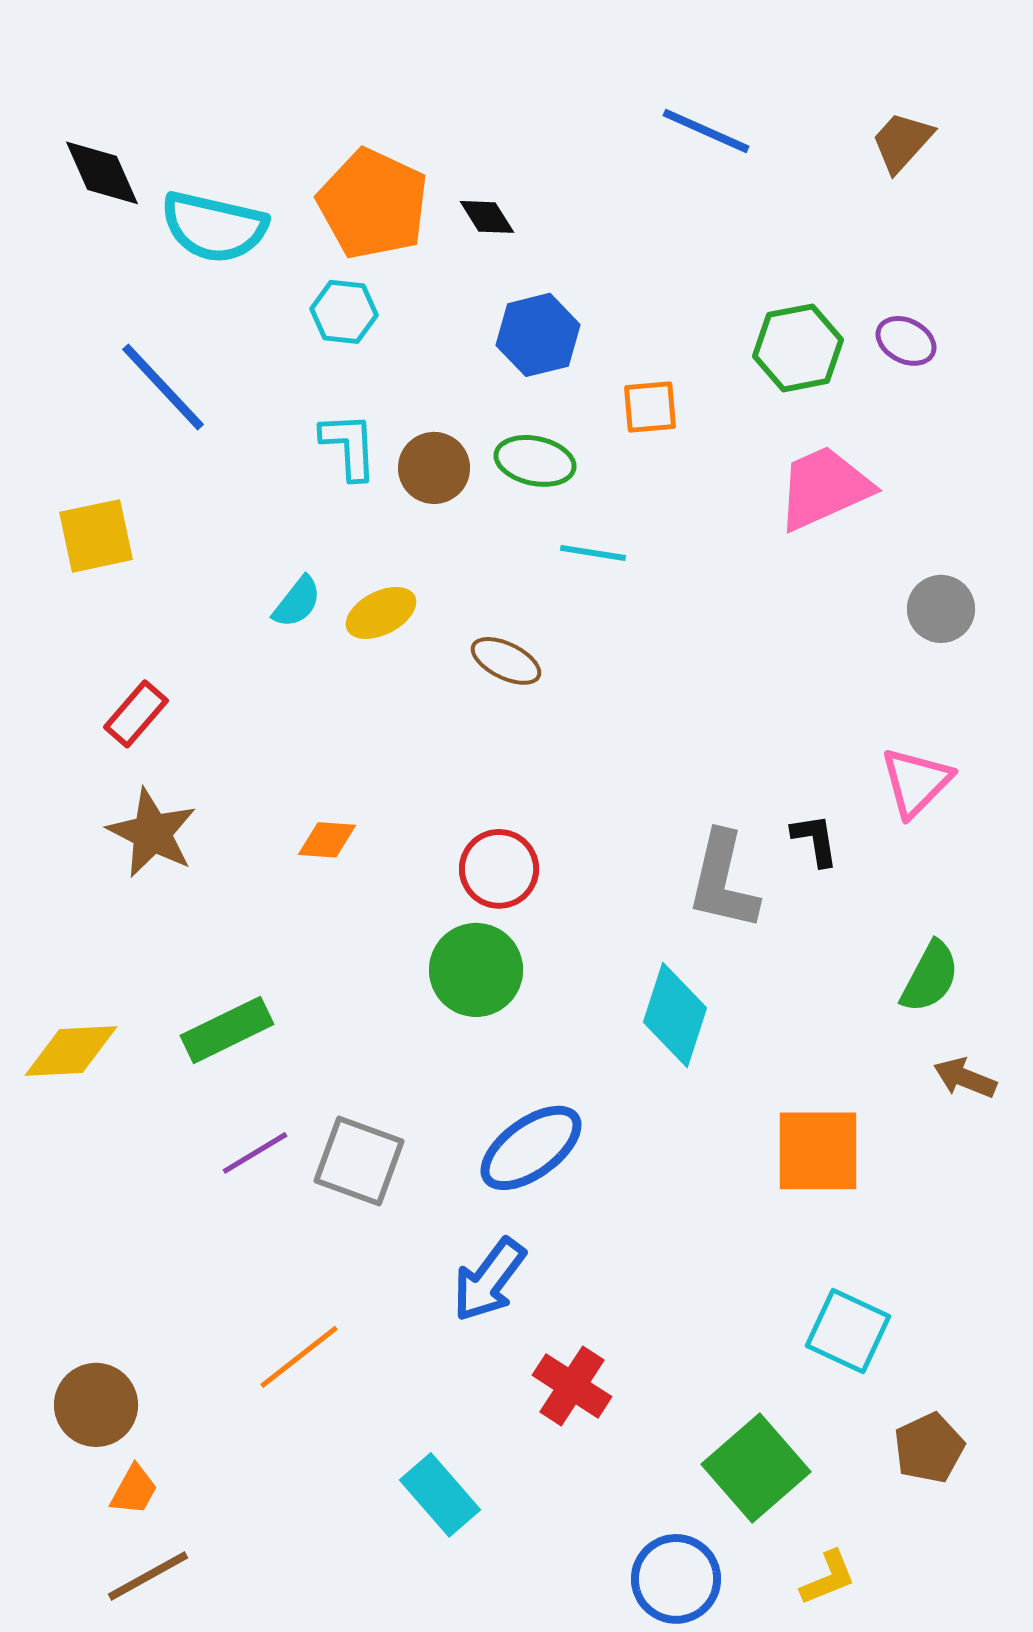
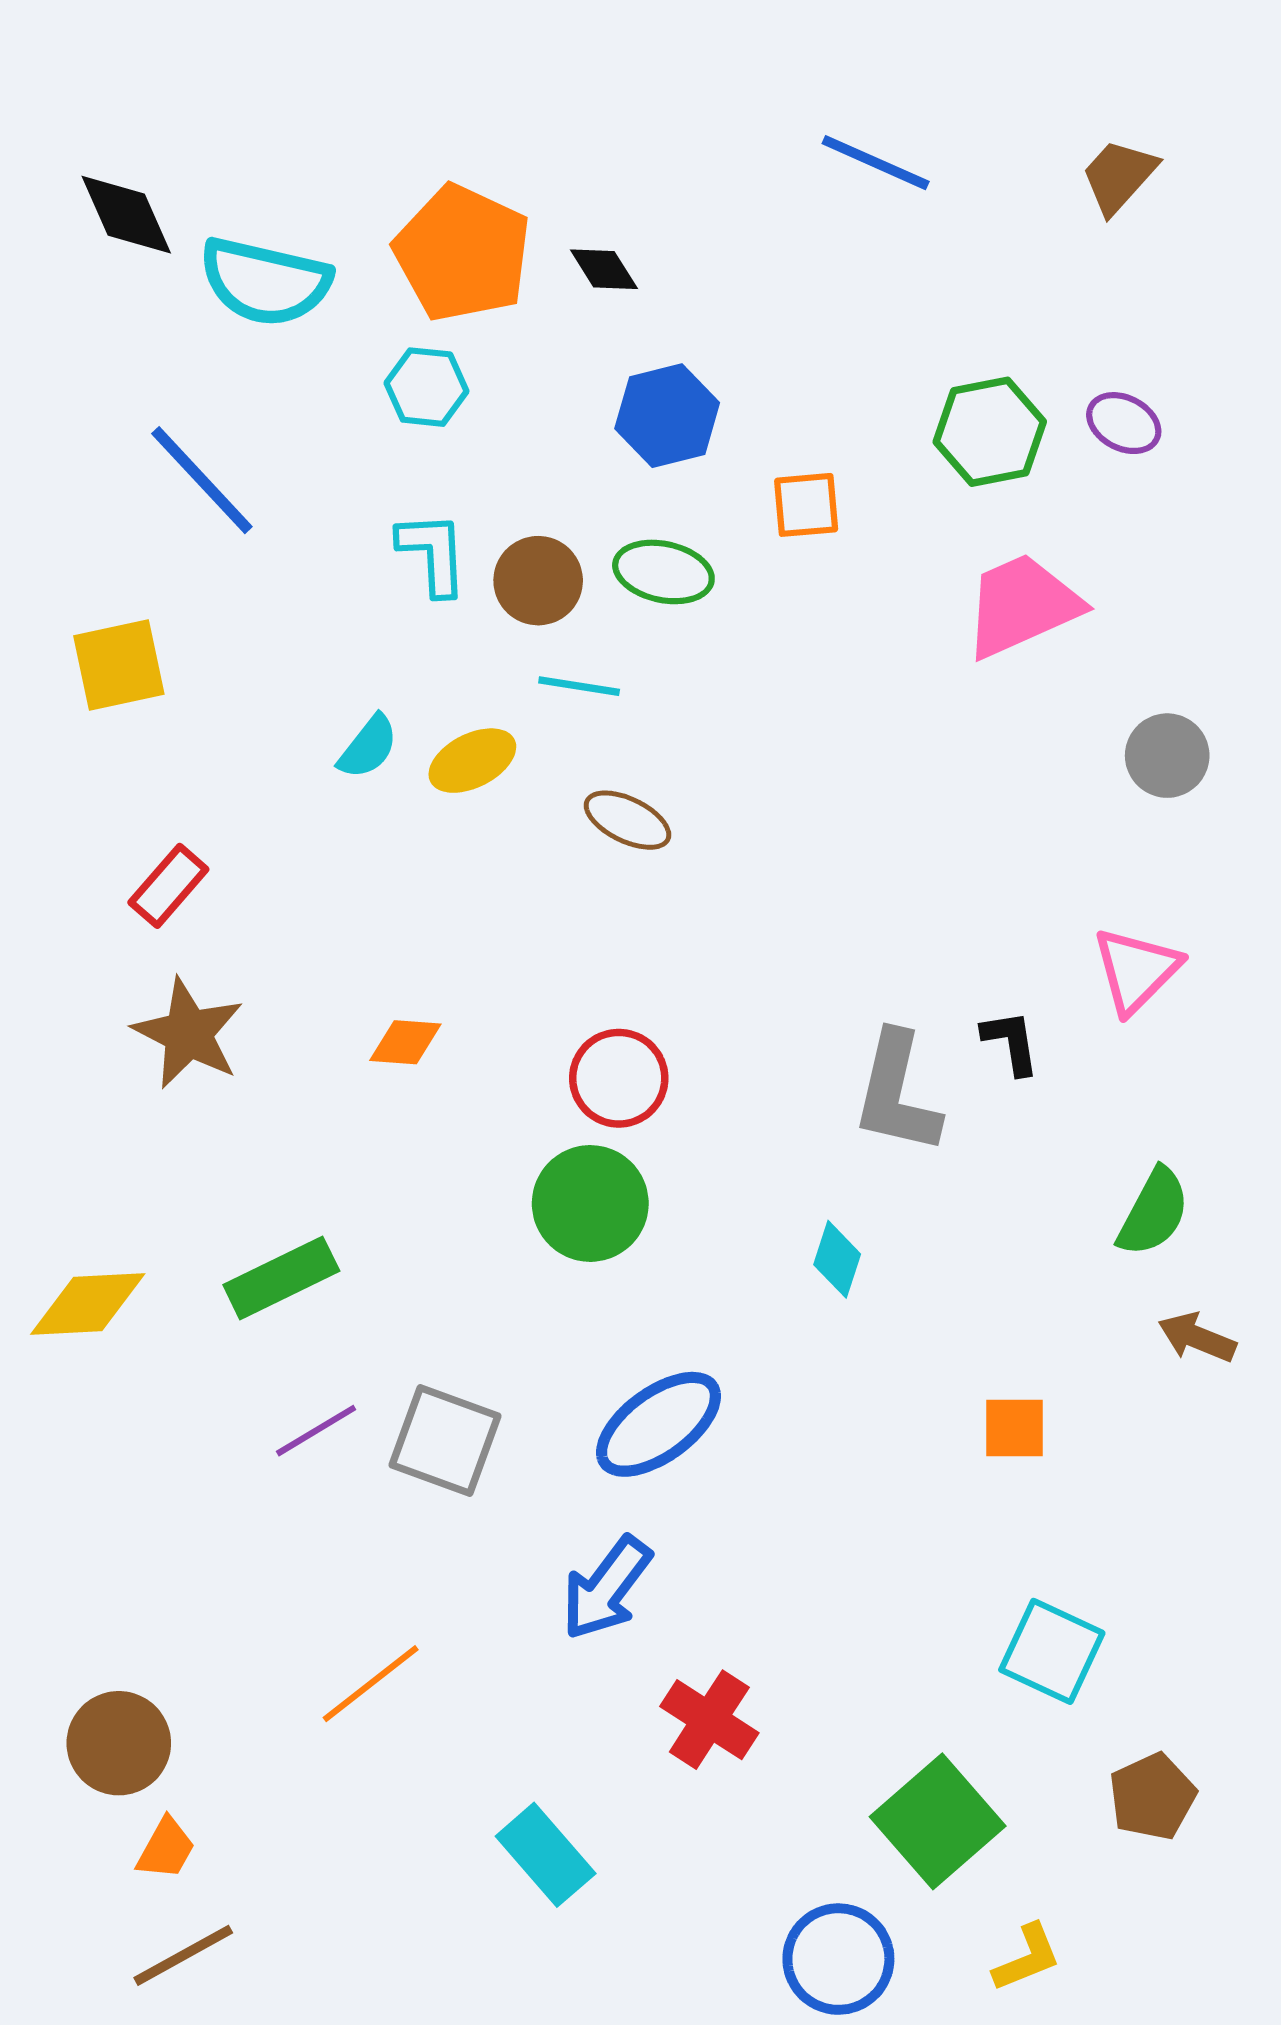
cyan line: (593, 553) -> (579, 686), moved
cyan diamond: (675, 1015) -> (837, 1259), size x0.6
orange square: (818, 1151) -> (1015, 1428), size x0.6

